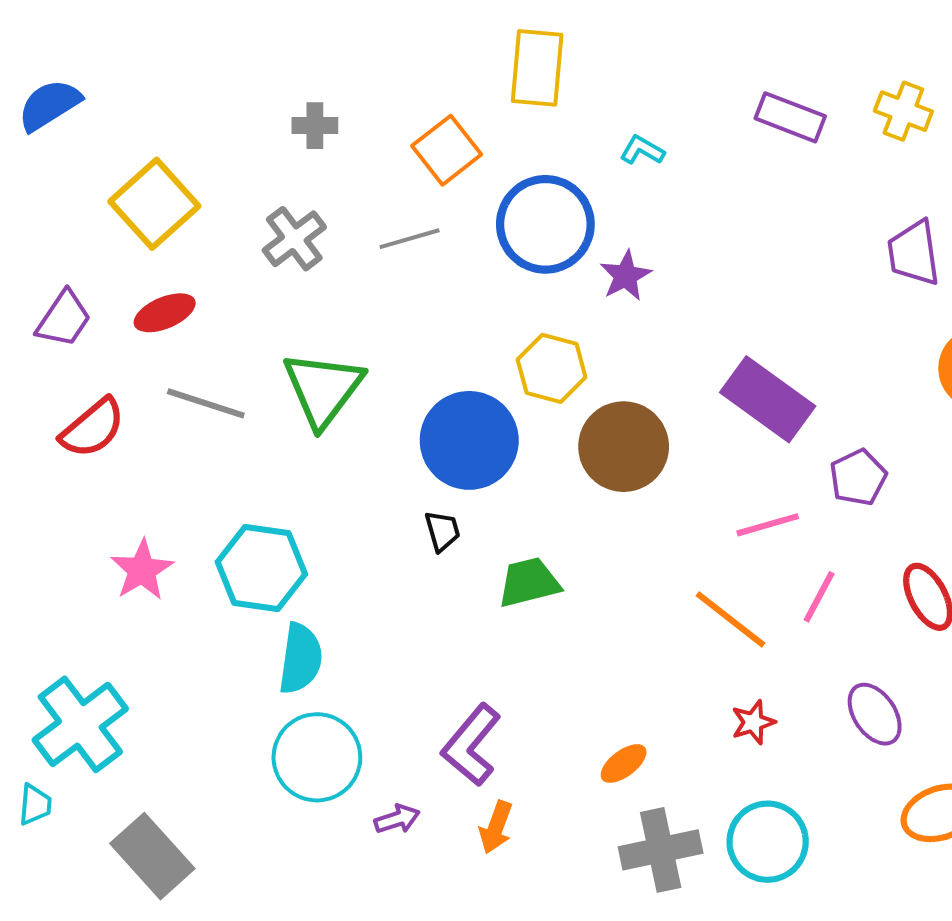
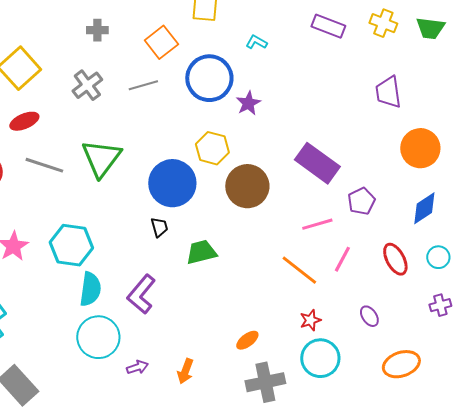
purple ellipse: (875, 714) -> (369, 316), size x0.7
purple L-shape: (471, 745) -> (141, 294), moved
cyan circle: (768, 842) -> (320, 358), moved

